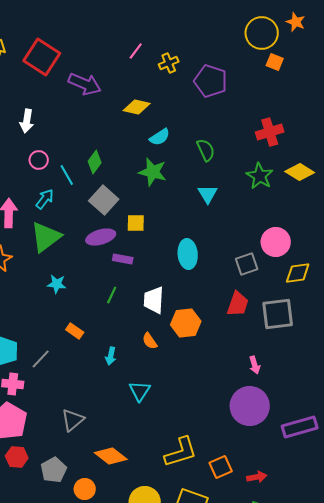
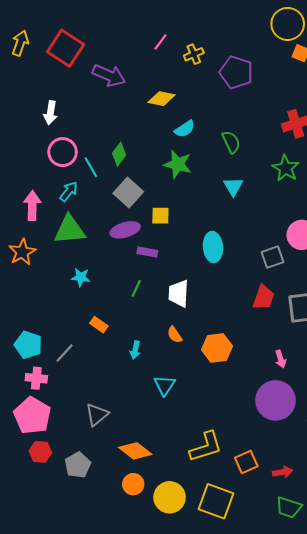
pink circle: (39, 160) -> (63, 152), size x1.5
green triangle: (46, 237) -> (70, 230), turned 32
orange hexagon: (186, 323) -> (217, 348), moved
orange circle: (85, 489) -> (133, 484), moved

